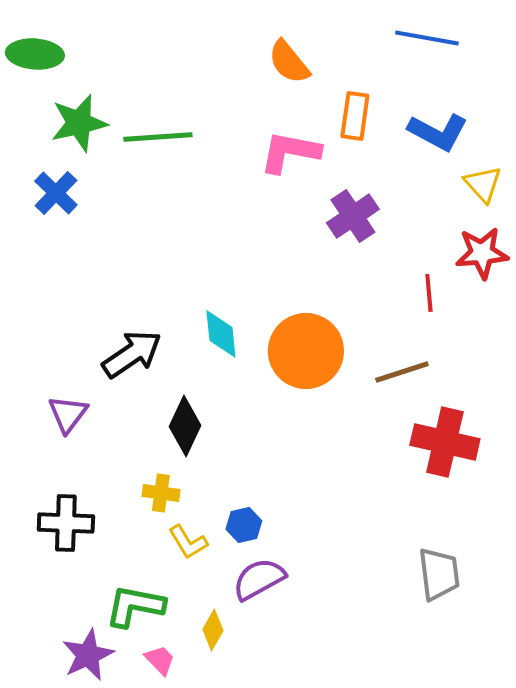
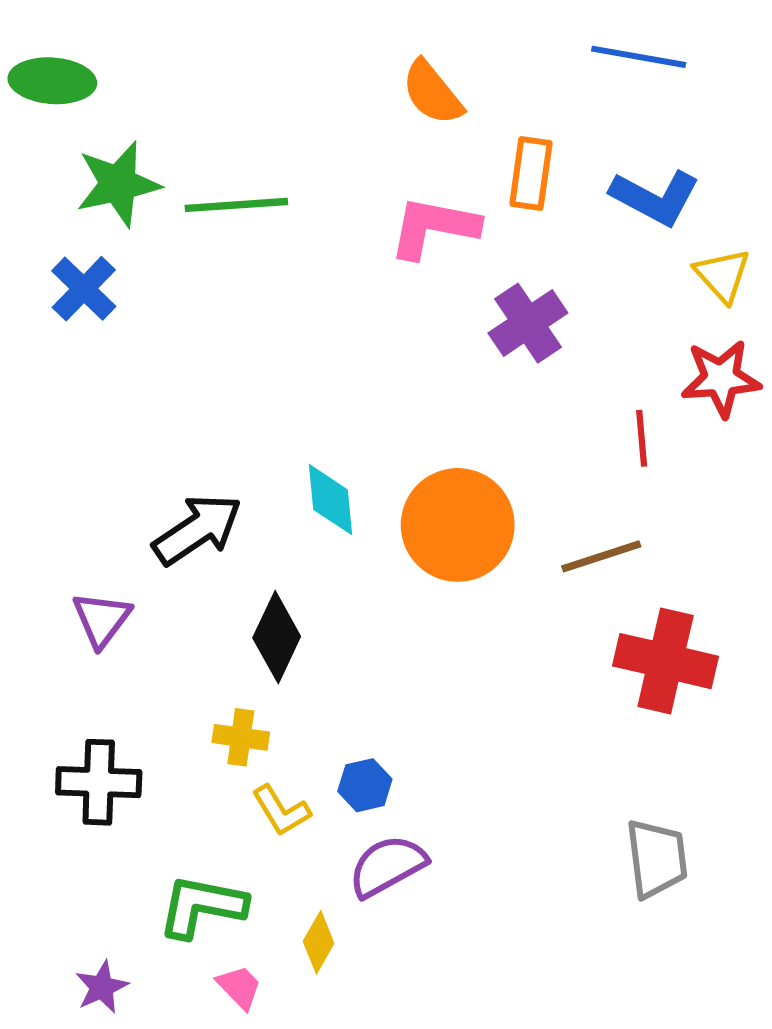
purple star: (88, 655) -> (102, 987), moved, size x0.7

